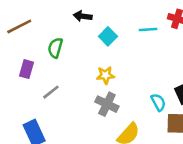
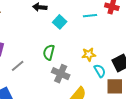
green semicircle: (55, 48) -> (49, 52), moved
yellow star: (105, 75) -> (89, 54), moved

